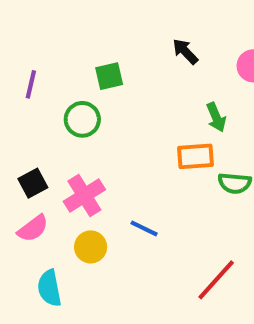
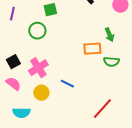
green arrow: (216, 117) -> (109, 35), moved
pink semicircle: (33, 228) -> (13, 84), turned -105
cyan semicircle: (49, 288) -> (21, 113), turned -78

